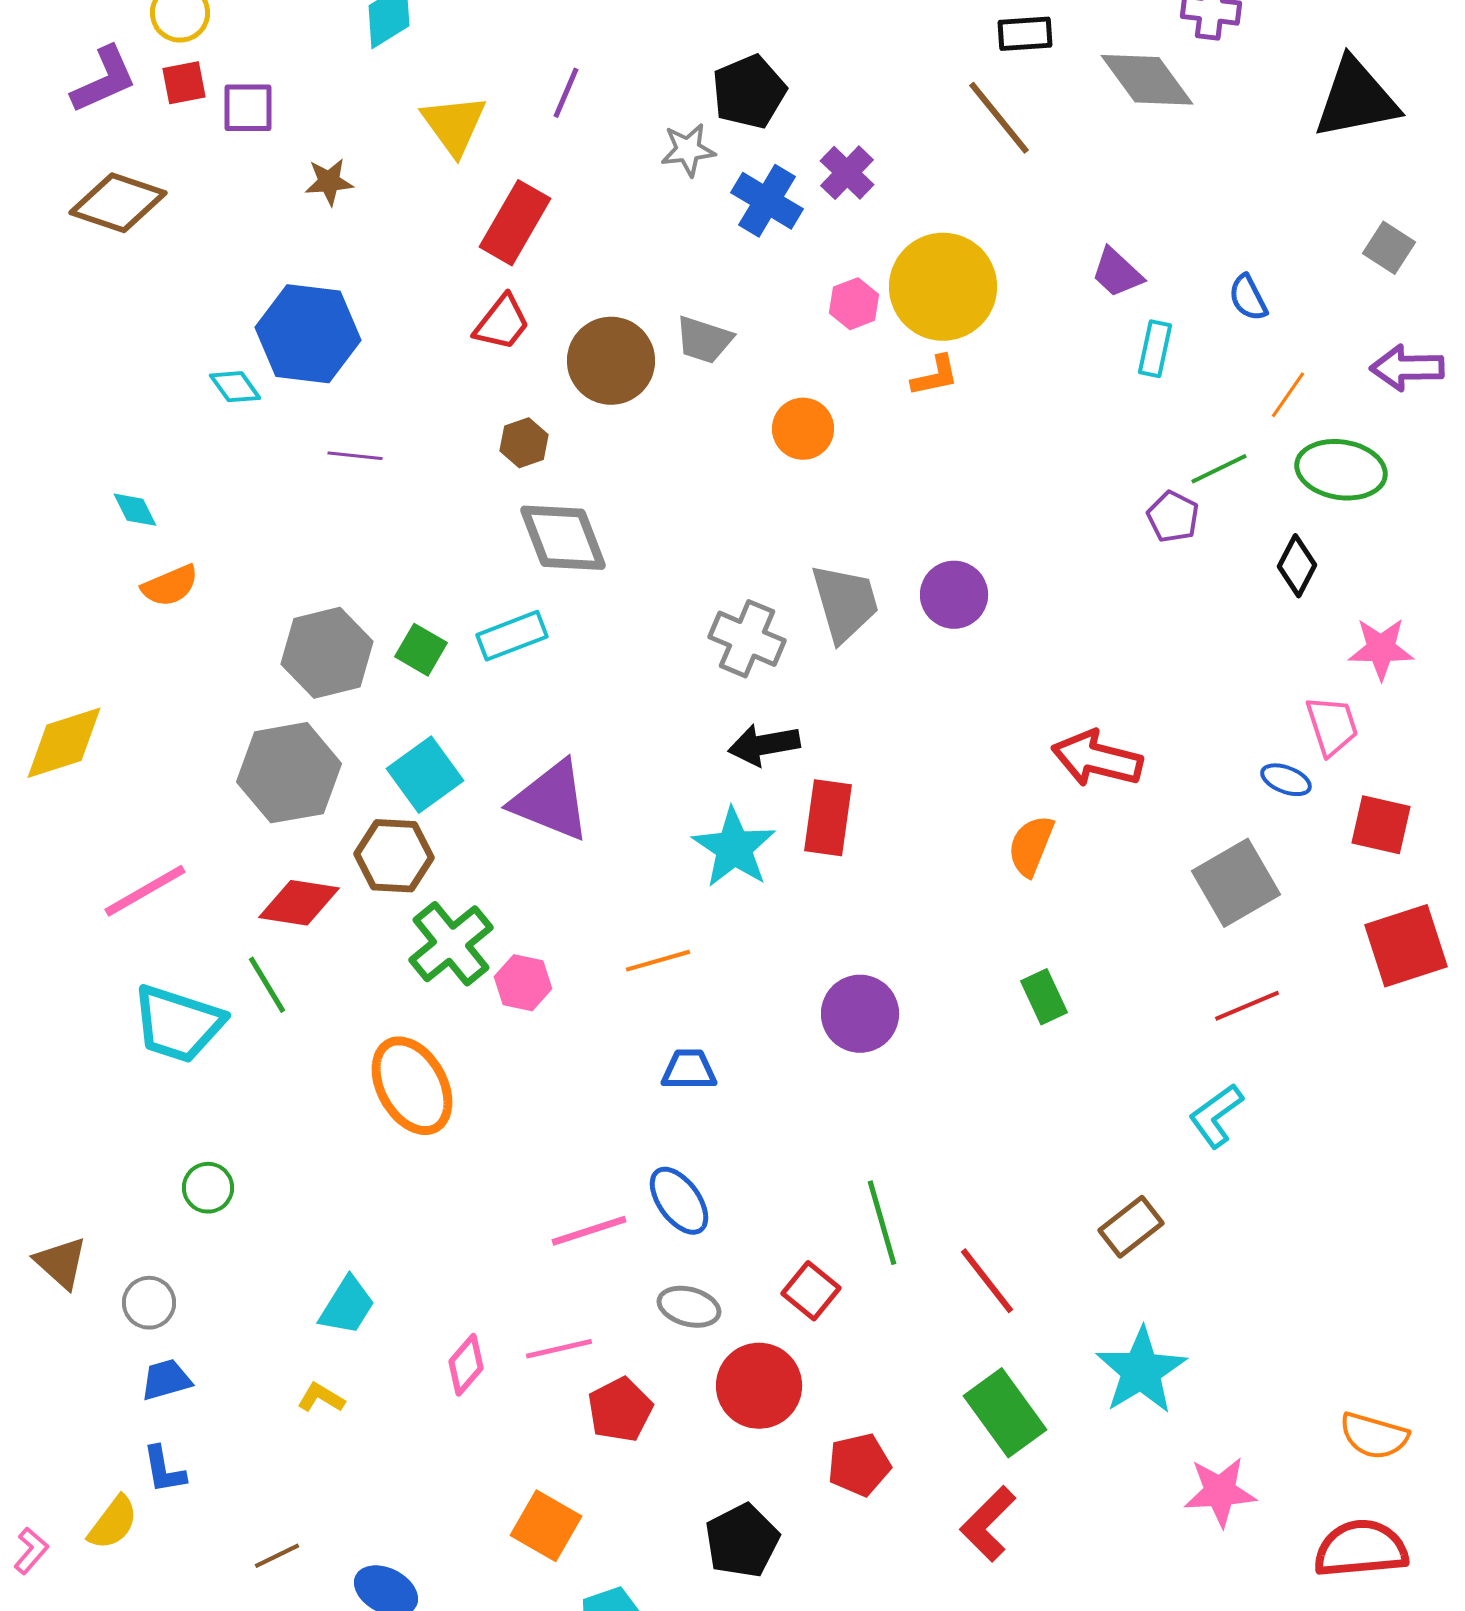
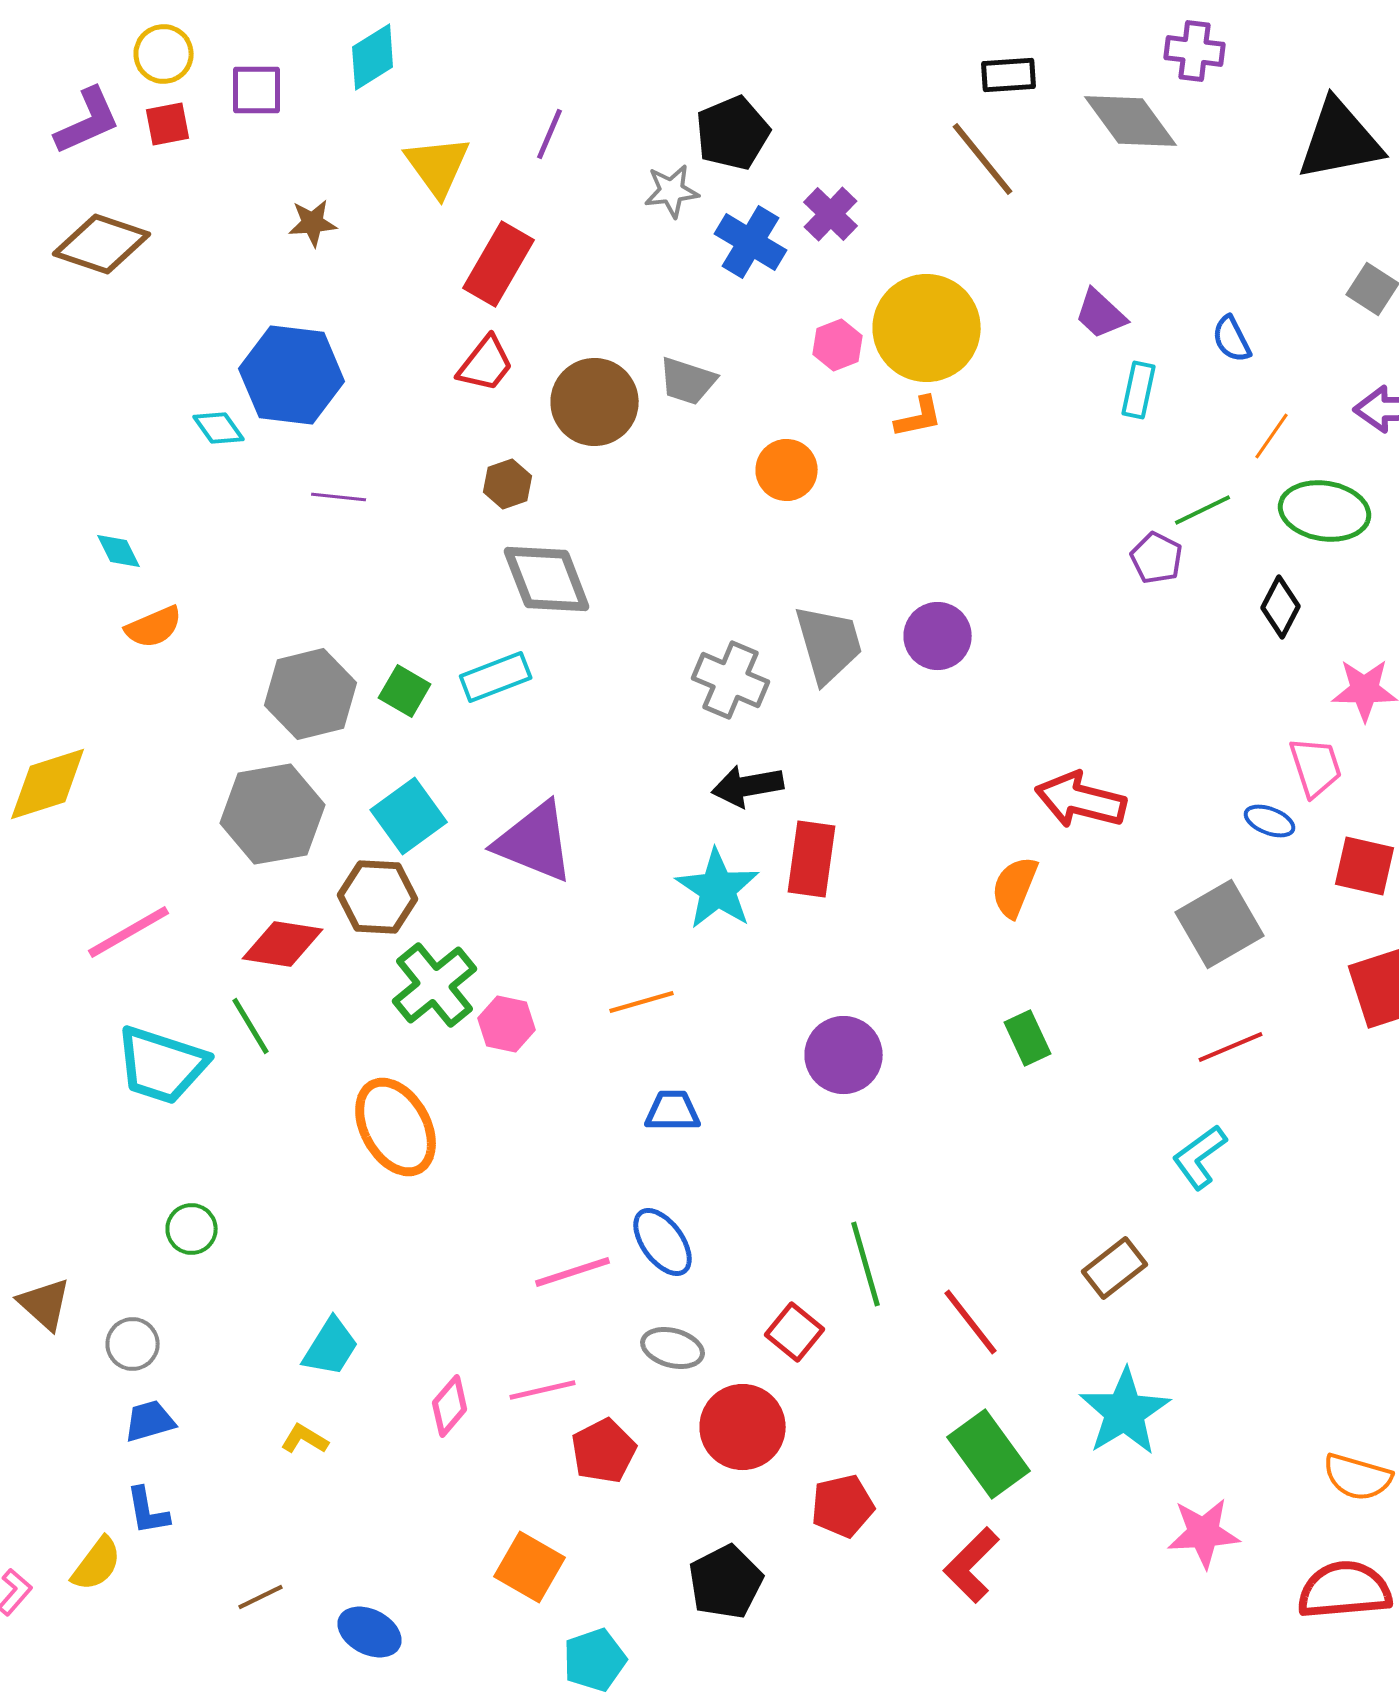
purple square: (248, 108) -> (257, 90), moved

